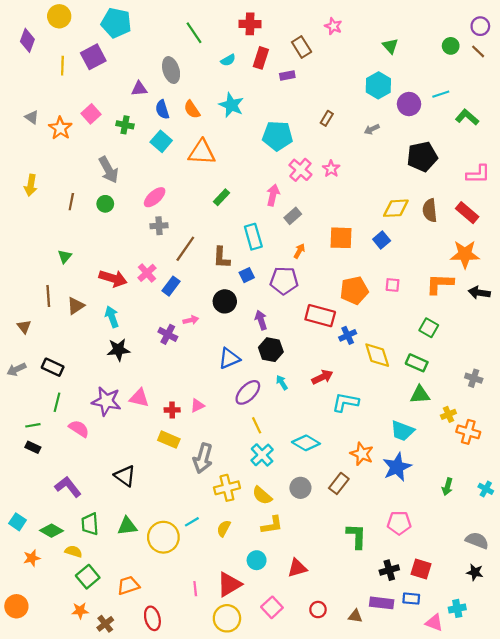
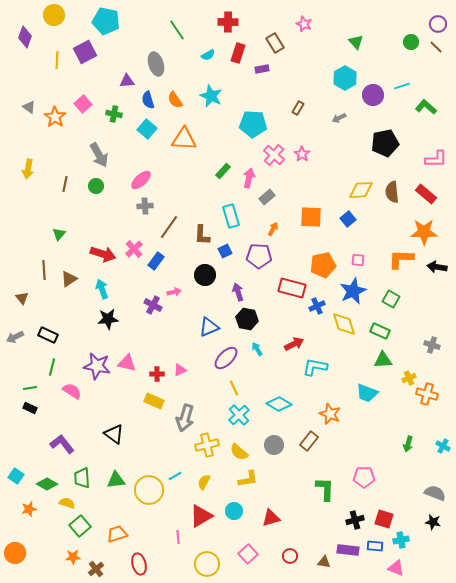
green rectangle: (221, 197) -> (223, 171), moved
blue star: (397, 467) -> (353, 291), moved
red triangle: (229, 584) -> (201, 516), moved
cyan cross: (457, 608) -> (401, 540), moved

